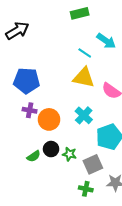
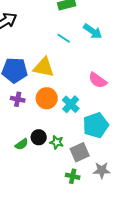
cyan line: (85, 53) -> (64, 38), moved
yellow triangle: (84, 78) -> (44, 67), moved
orange circle: (49, 119) -> (47, 98), moved

